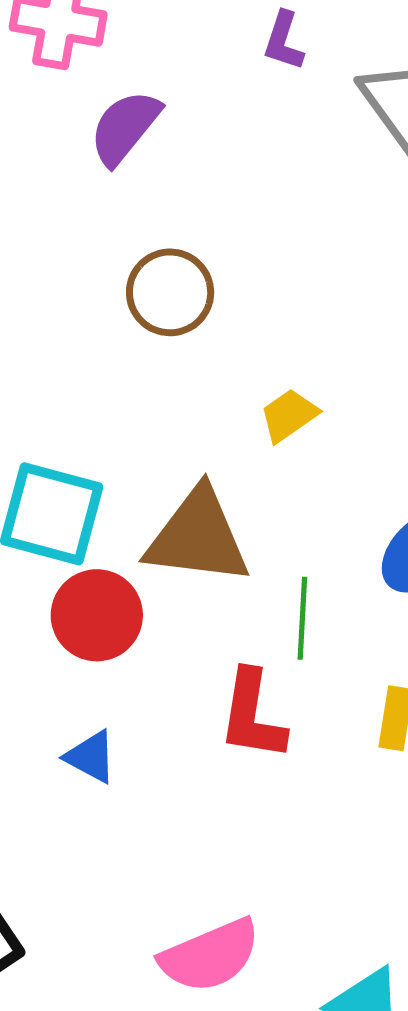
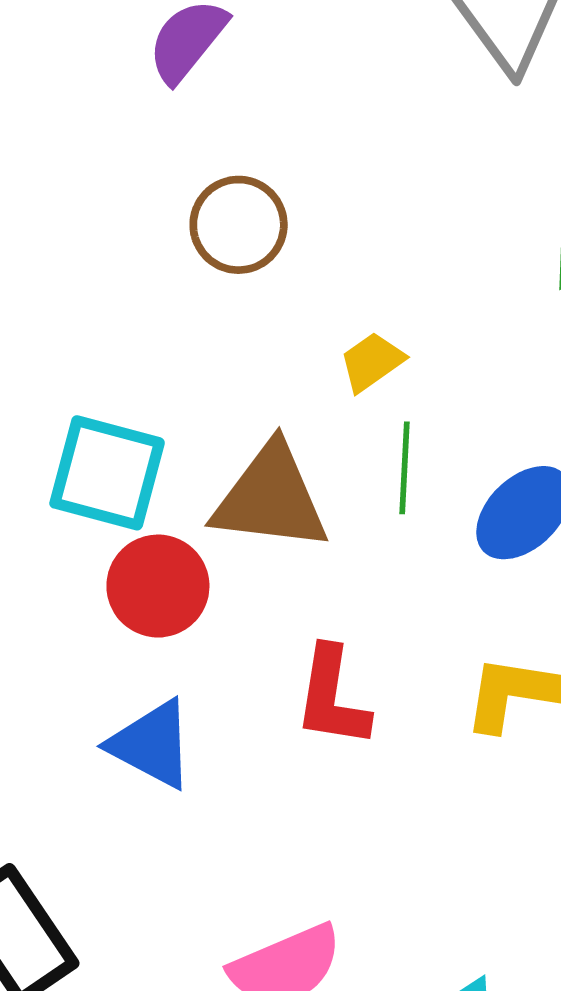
green line: (302, 618) -> (405, 468), moved
blue triangle: (91, 757) -> (152, 744), size x1.5

